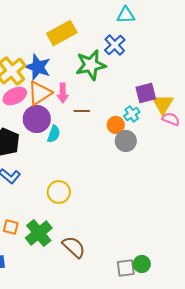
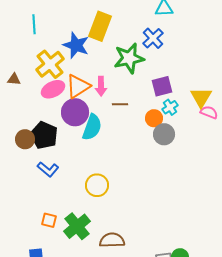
yellow rectangle: (62, 33) -> (100, 26), turned -40
blue star: (38, 67) -> (76, 45), moved
purple square: (146, 93) -> (162, 86), moved
cyan semicircle: (54, 134) -> (92, 127), size x1.5
brown semicircle: (74, 247) -> (112, 240), turned -45

